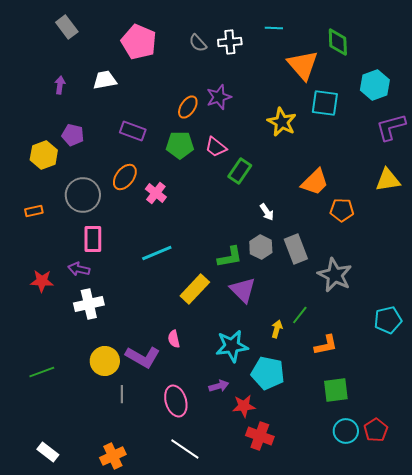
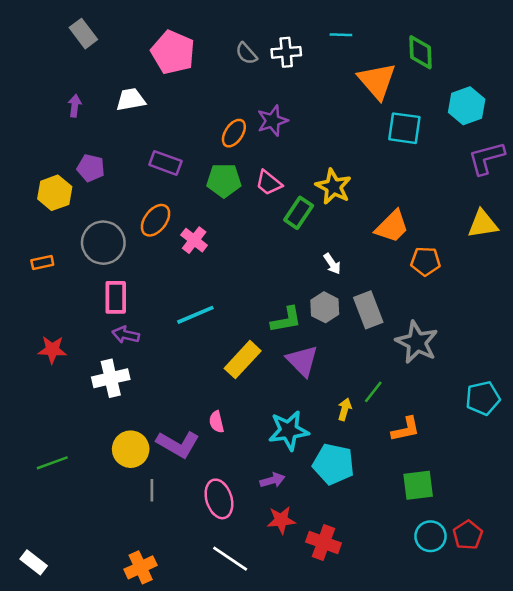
yellow star: (282, 122) -> (333, 187), moved
purple arrow: (79, 269) -> (126, 335), moved
red star: (244, 406) -> (281, 520), moved
white rectangle: (48, 452) -> (34, 562), moved

